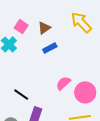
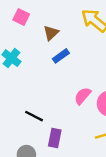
pink square: (21, 27) -> (21, 17), moved

